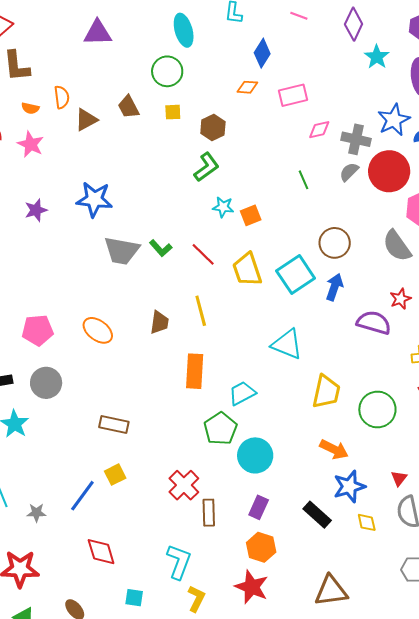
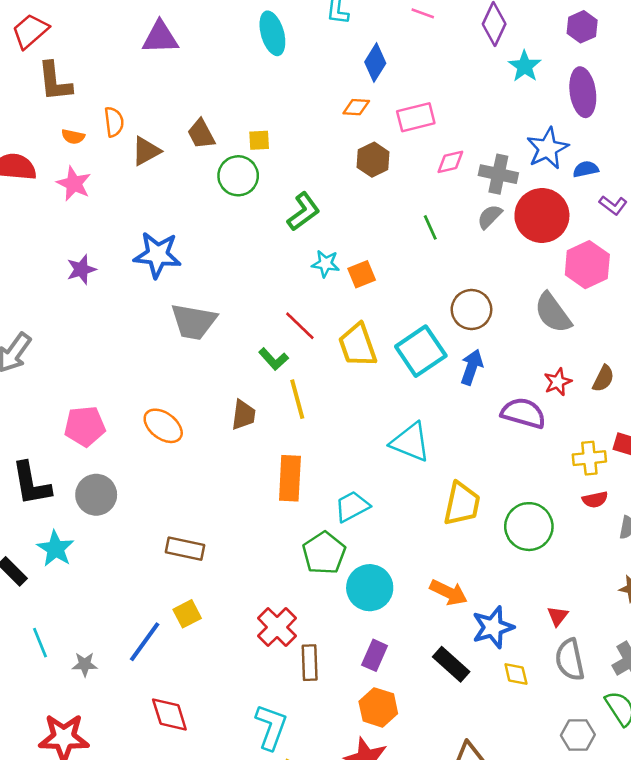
green circle: (167, 71) -> (238, 176), moved
brown hexagon: (213, 128) -> (373, 160), moved
green L-shape: (161, 248) -> (274, 359), moved
orange arrow: (334, 449) -> (449, 592), moved

